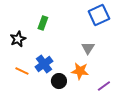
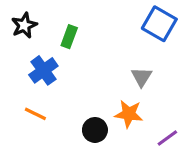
blue square: (99, 15) -> (159, 24), turned -35
black star: (18, 39) -> (24, 25), moved
blue cross: (44, 64) -> (43, 70), moved

